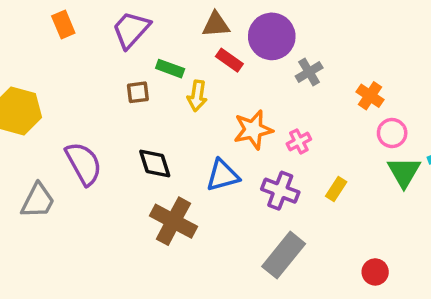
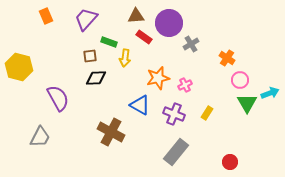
black diamond: (155, 164) -> (96, 78), moved, turned -75
blue triangle: (223, 175) -> (140, 105), turned 45
gray trapezoid: (38, 201) -> (40, 137), moved

